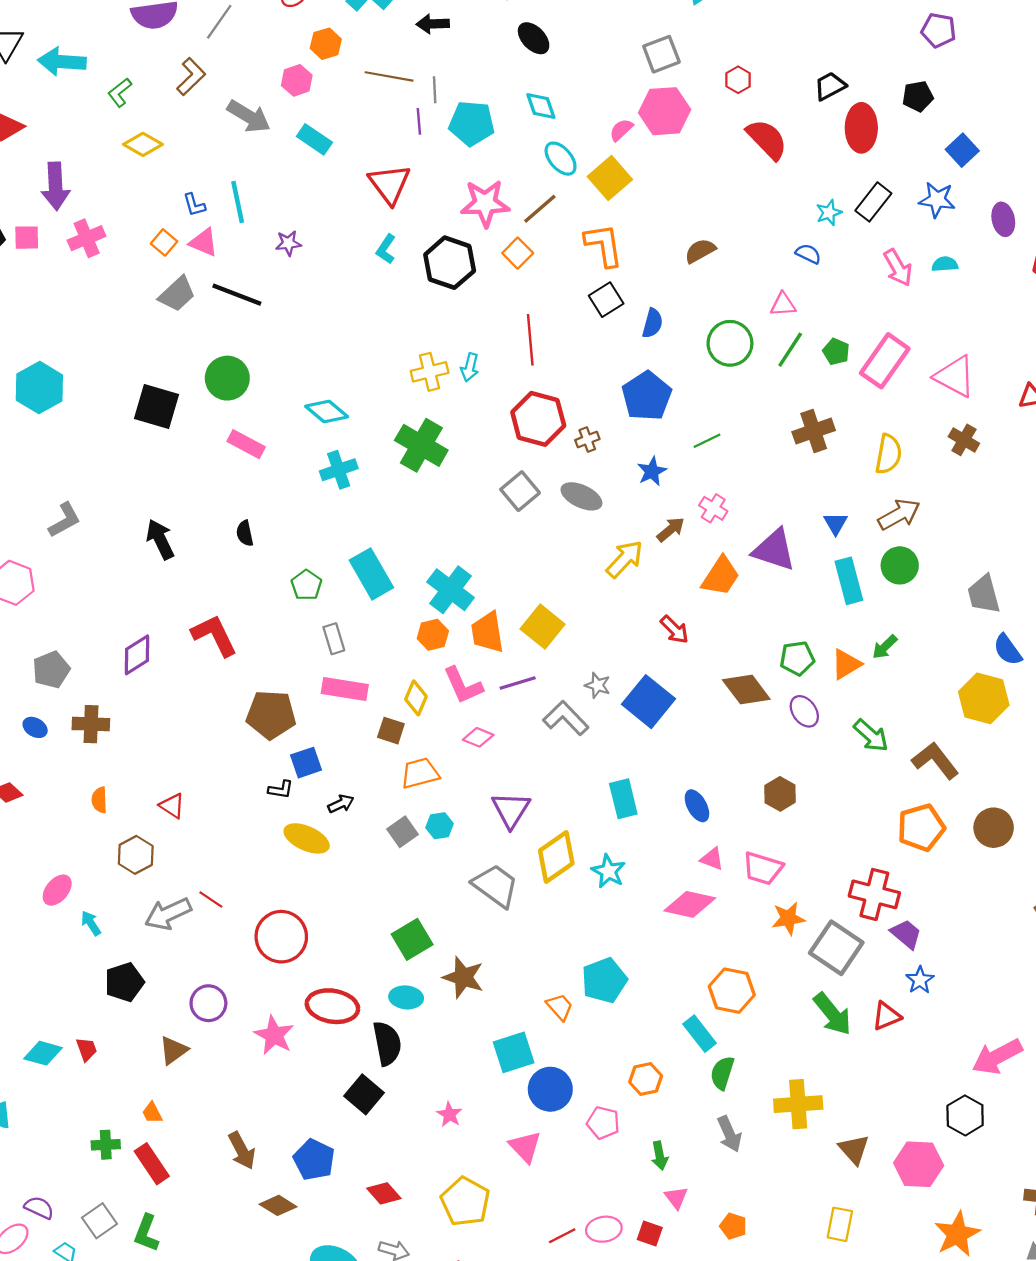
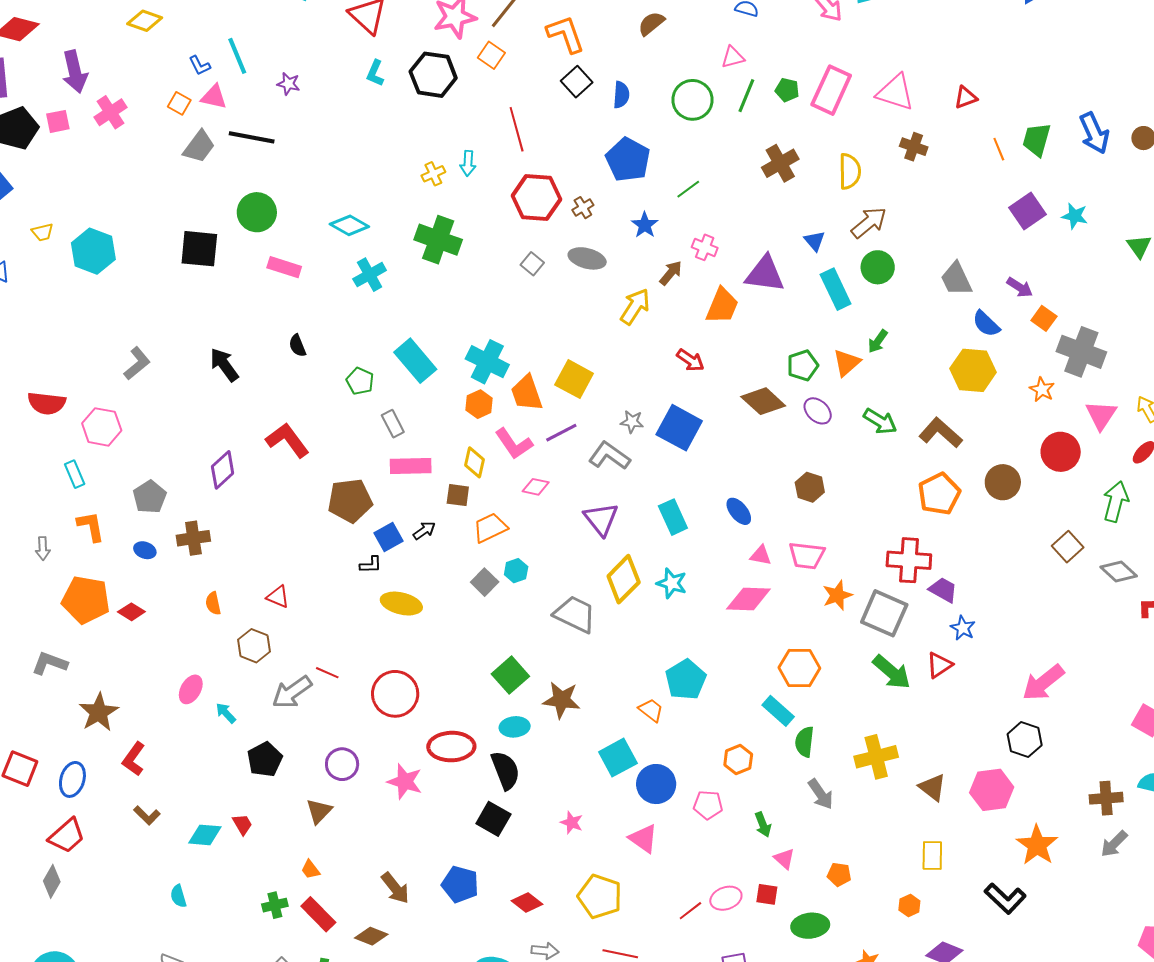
purple star: (288, 243) -> (288, 84), turned 30
yellow cross: (430, 372) -> (433, 174), size x0.7
gray square: (520, 491) -> (532, 264), size x0.7
black arrow: (341, 804) -> (424, 530), moved
purple triangle: (511, 810) -> (601, 519), moved
brown diamond: (278, 1205) -> (371, 936), moved

